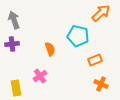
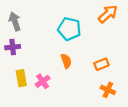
cyan pentagon: (78, 36) -> (69, 29), moved
orange semicircle: (50, 49) -> (66, 61), moved
yellow rectangle: (16, 88) -> (21, 78), moved

